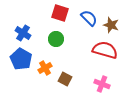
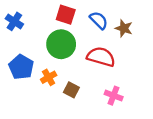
blue cross: (23, 33) -> (14, 21), moved
green circle: (56, 39) -> (61, 44), size x1.6
red semicircle: (105, 50) -> (101, 57), moved

